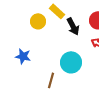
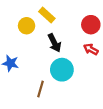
black arrow: (73, 26) -> (54, 43), moved

